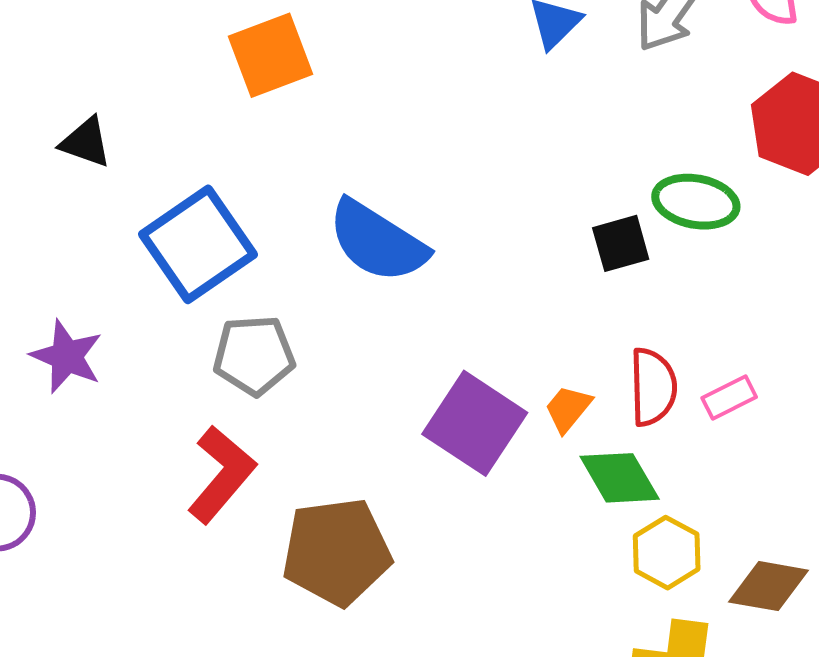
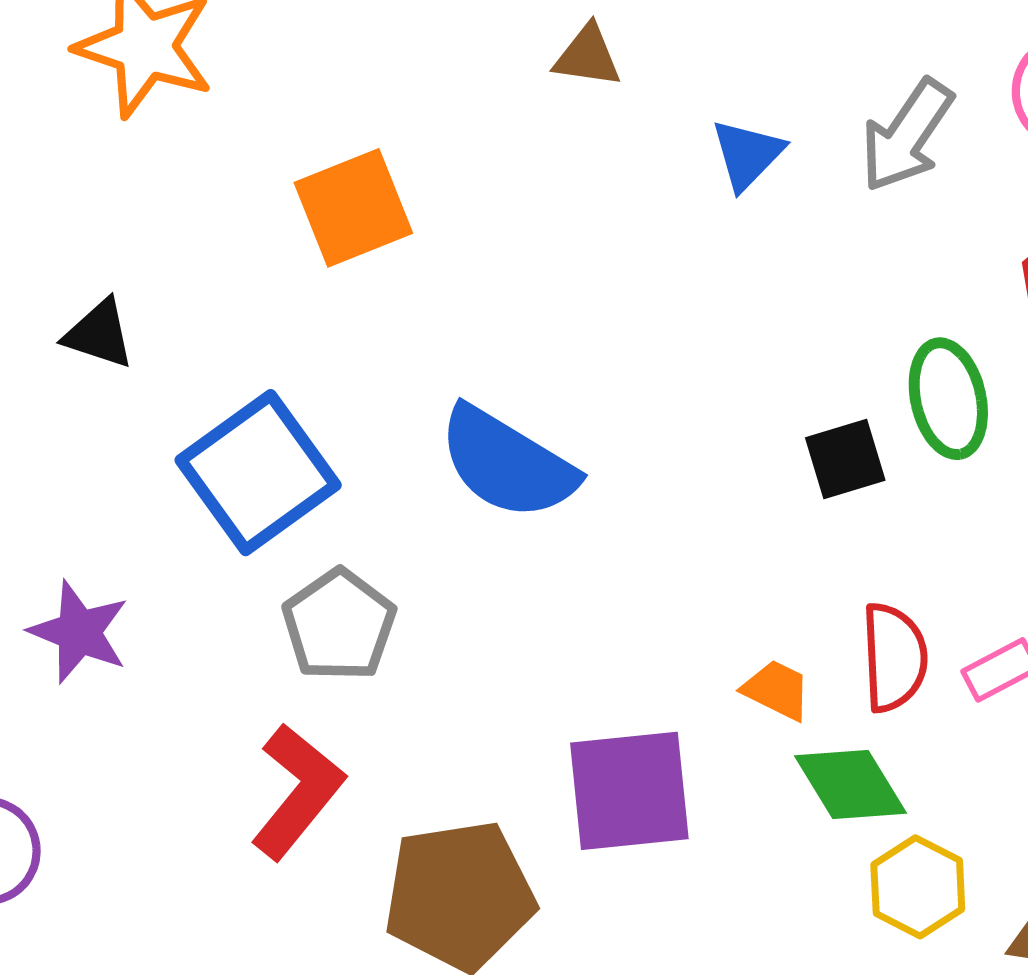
green ellipse: (696, 202) -> (948, 399), turned 68
gray pentagon: (254, 355) -> (339, 625), turned -30
orange trapezoid: (568, 409) -> (777, 690), turned 78
purple square: (475, 423) -> (629, 791), moved, turned -38

